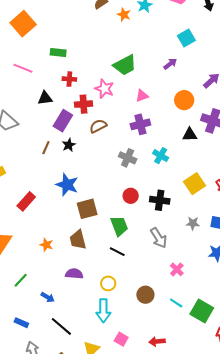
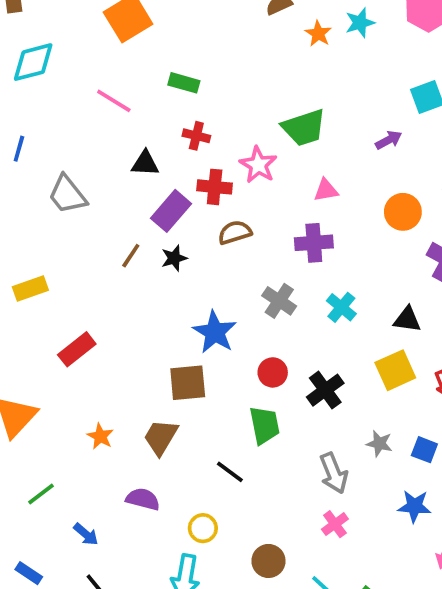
black triangle: (190, 135) -> (407, 319), moved
blue star: (67, 185) -> (215, 332), moved
black cross: (160, 200) -> (325, 390), turned 36
green trapezoid: (119, 226) -> (264, 425), moved
gray arrow: (159, 238) -> (334, 473), moved
brown trapezoid: (78, 240) -> (161, 437), turned 35

